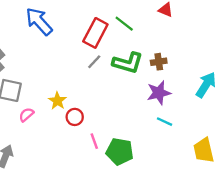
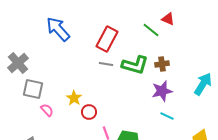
green line: (124, 24) -> (151, 30), moved
gray line: (94, 62) -> (106, 64), turned 56
pink semicircle: (26, 115) -> (47, 110), turned 88

